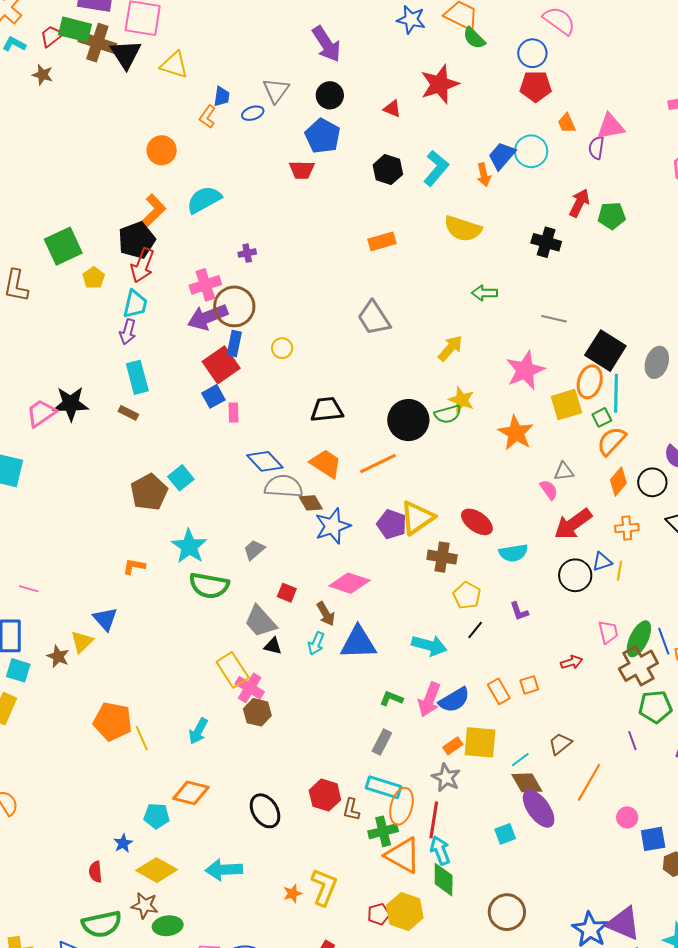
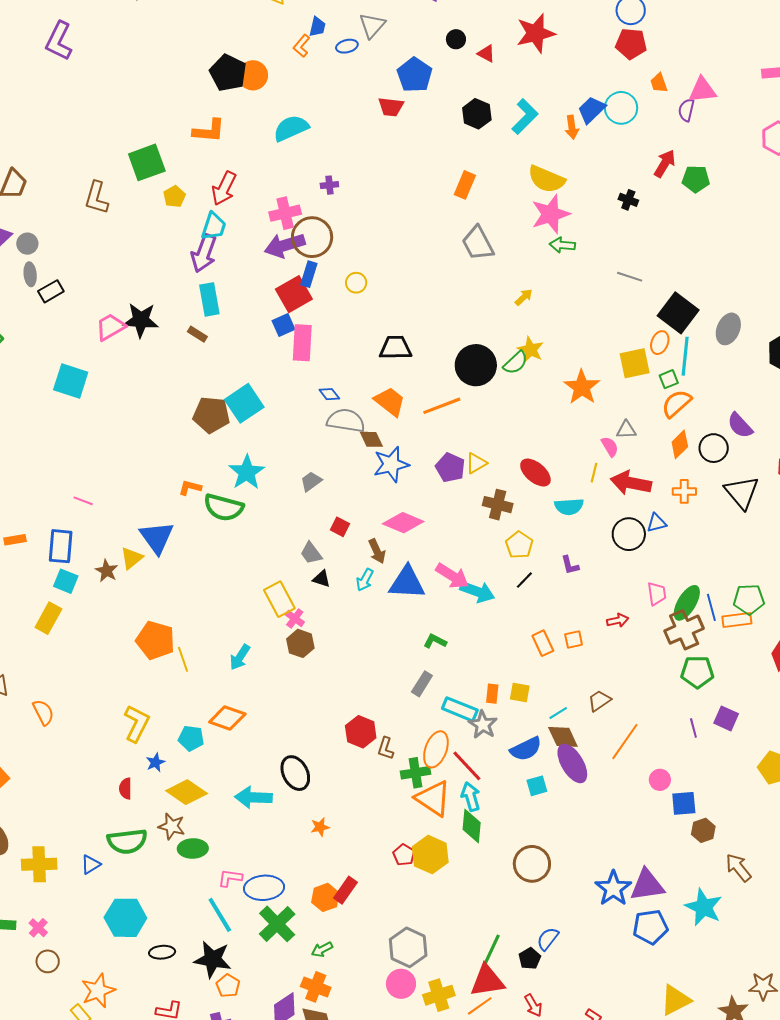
black circle: (330, 95) -> (456, 39), moved, size x0.7
orange L-shape: (153, 211) -> (209, 131), moved, turned 44
black pentagon: (137, 240) -> (228, 73), moved, turned -30
orange rectangle: (382, 241) -> (465, 185), turned -56
black cross: (546, 242) -> (628, 200), size x0.7
gray trapezoid: (374, 318) -> (478, 243), moved
purple arrow: (128, 332) -> (204, 253), size x1.5
yellow arrow: (450, 348) -> (524, 297), size x0.7
pink star: (525, 370) -> (551, 214), moved
orange ellipse: (590, 382) -> (660, 343), size x0.7
pink rectangle: (234, 413) -> (302, 343), size x1.8
green semicircle: (448, 414) -> (516, 363), turned -32
blue diamond: (265, 461) -> (329, 394), size x0.6
cyan square: (181, 478) -> (244, 403), size x1.5
brown pentagon: (149, 492) -> (211, 415), turned 30
yellow triangle: (417, 518) -> (476, 463), size x0.6
red arrow: (573, 524) -> (631, 483), turned 42
yellow line: (620, 571) -> (594, 473), moved
green semicircle: (209, 585) -> (224, 507), moved
blue triangle: (105, 619) -> (157, 537), size x1.4
gray trapezoid: (260, 621) -> (311, 553), size x0.7
pink cross: (250, 688) -> (295, 618), size x0.7
pink arrow: (429, 700) -> (452, 576), moved, turned -84
blue semicircle: (454, 700) -> (526, 749), moved
purple line: (632, 741) -> (693, 728), moved
yellow square: (480, 742) -> (520, 692), size x0.6
orange rectangle: (453, 746) -> (492, 694), turned -54
cyan rectangle: (383, 787) -> (460, 709), moved
black ellipse: (265, 811) -> (295, 773), moved
red line: (434, 820) -> (467, 766), turned -57
yellow L-shape: (324, 887) -> (137, 723), moved
red pentagon: (379, 914) -> (404, 855), turned -30
purple triangle: (623, 923) -> (647, 885), turned -36

